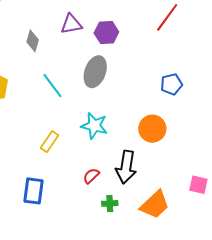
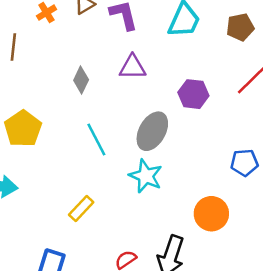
purple hexagon: (106, 32) -> (193, 94), moved
cyan star: (94, 126) -> (146, 176), moved

